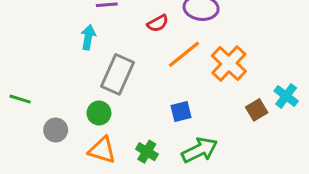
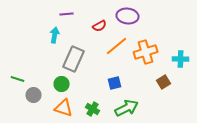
orange cross: (229, 64) -> (146, 52), turned 30
cyan cross: (286, 96) -> (181, 59), moved, turned -35
green line: (20, 99) -> (18, 79), moved

